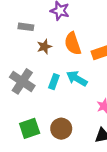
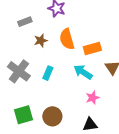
gray rectangle: (26, 27) -> (25, 22), turned -32
cyan arrow: (77, 79) -> (83, 72), moved

